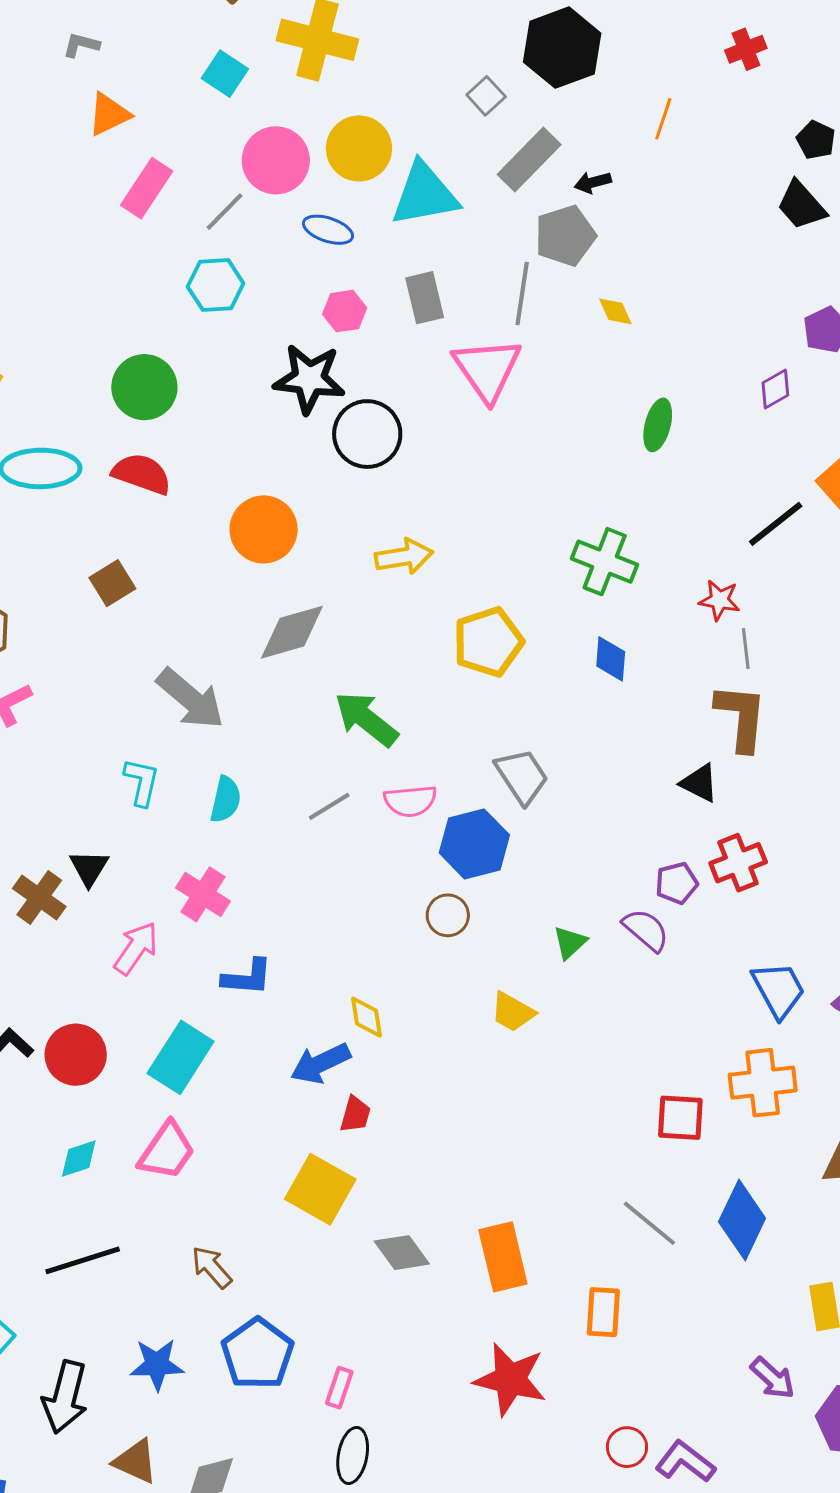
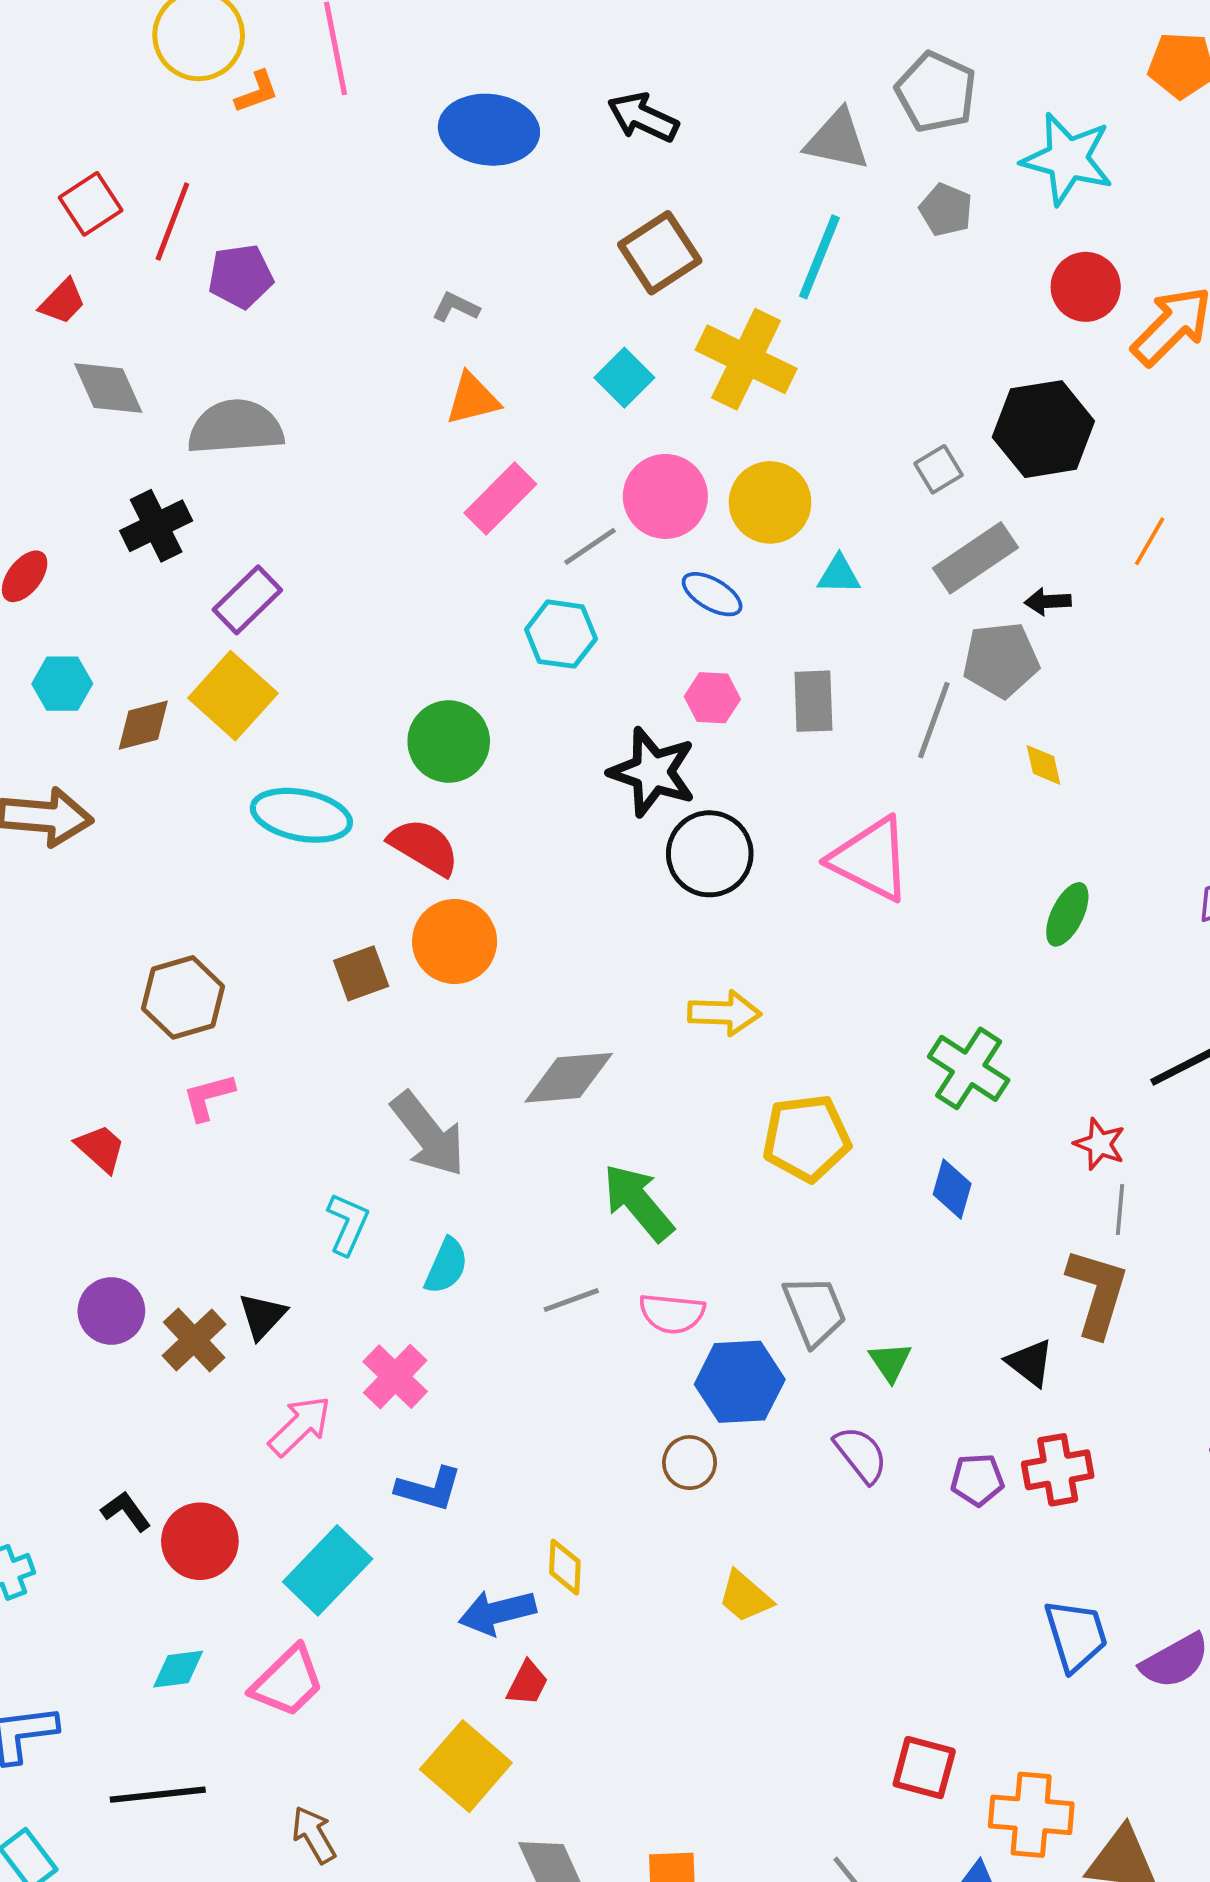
cyan triangle: (424, 194) -> (839, 575), size x0.5
pink triangle: (487, 369) -> (871, 859), moved, turned -40
orange circle: (264, 529) -> (455, 942), moved
purple semicircle: (646, 930) -> (861, 1454), moved
green triangle: (570, 943) -> (890, 1362), moved, turned -33
orange cross: (763, 1083) -> (1031, 1815), moved

